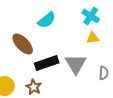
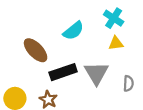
cyan semicircle: (47, 20) -> (73, 31), moved

